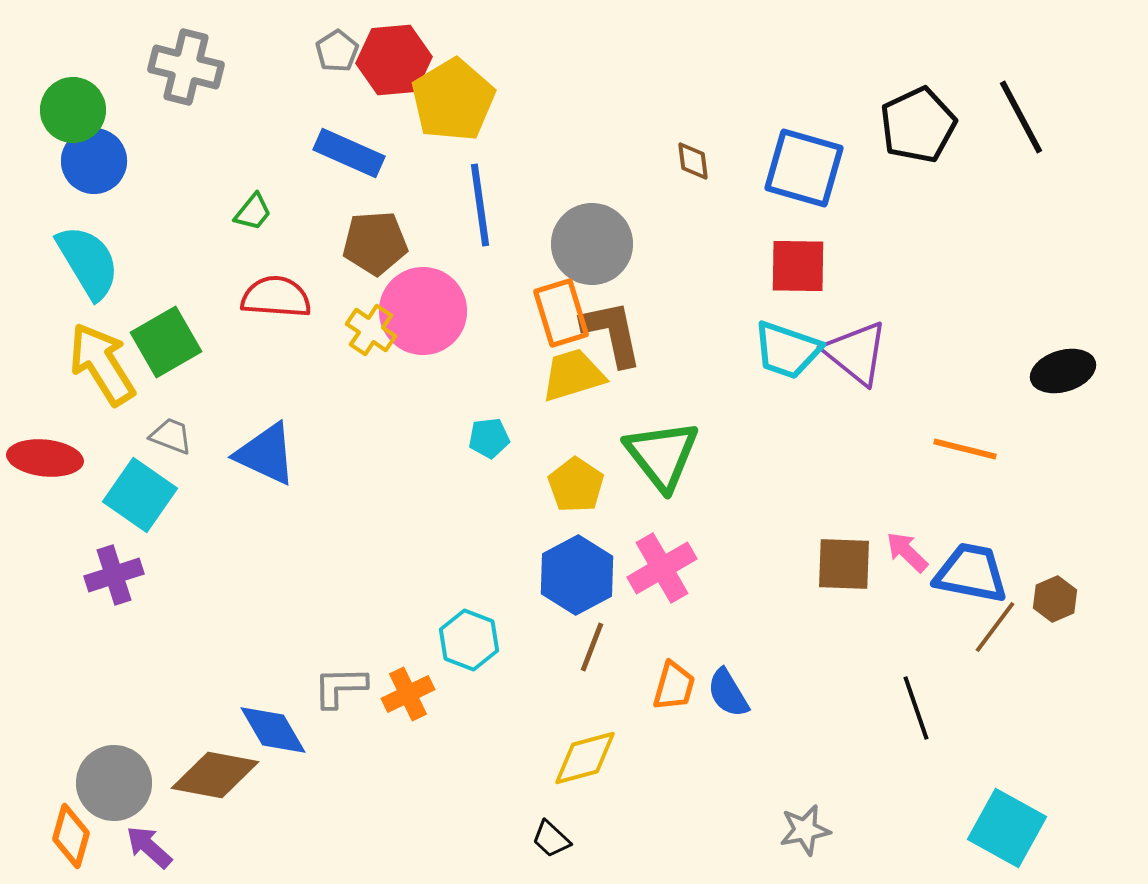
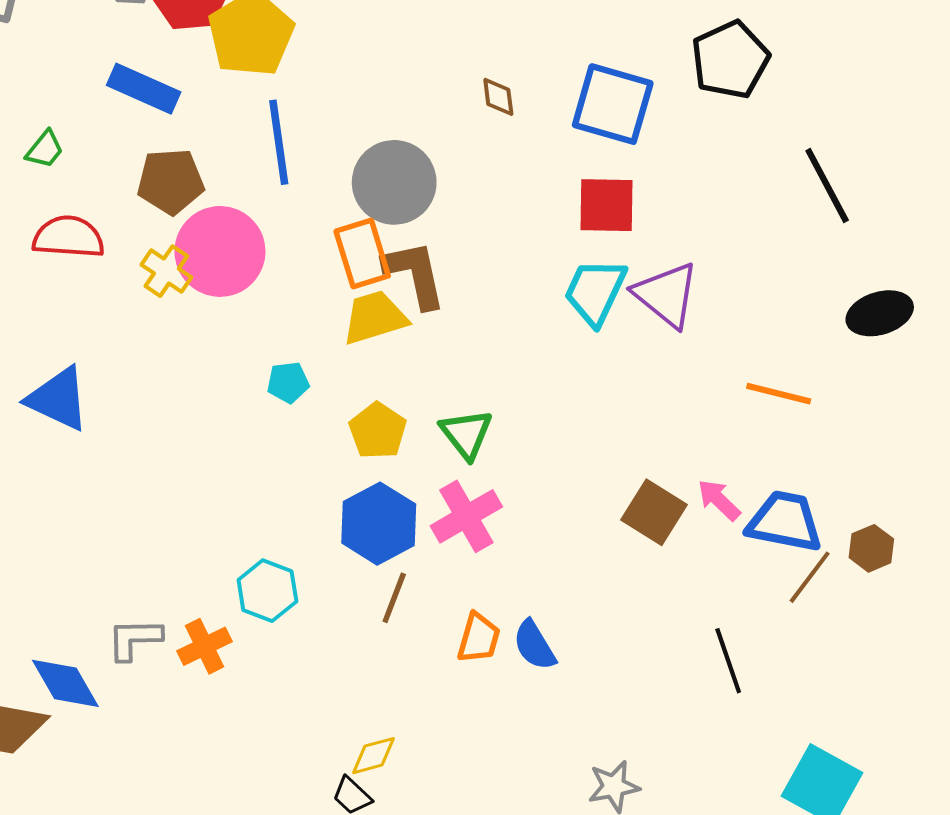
black line: (1021, 117) -> (827, 185), moved
cyan trapezoid: (787, 350) -> (595, 292), turned 96
green triangle: (662, 455) -> (466, 434), moved, size x0.7
brown square: (844, 564) -> (654, 512), turned 30
yellow diamond: (585, 758) -> (374, 756), moved, size x0.7

